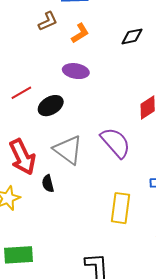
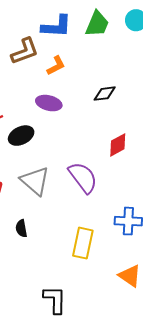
brown L-shape: (48, 21) -> (25, 51), size x1.4
black diamond: (132, 36) -> (105, 94), moved
black semicircle: (48, 184) -> (21, 228), moved

